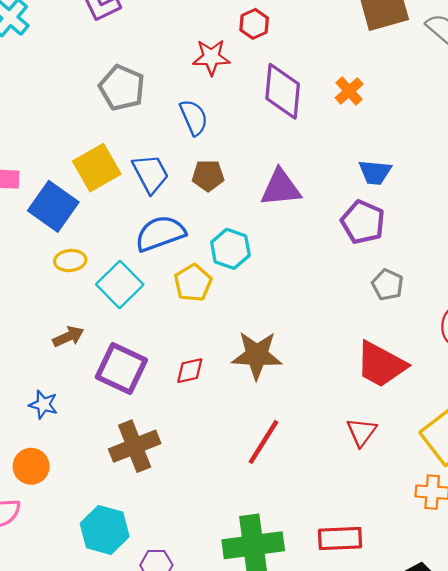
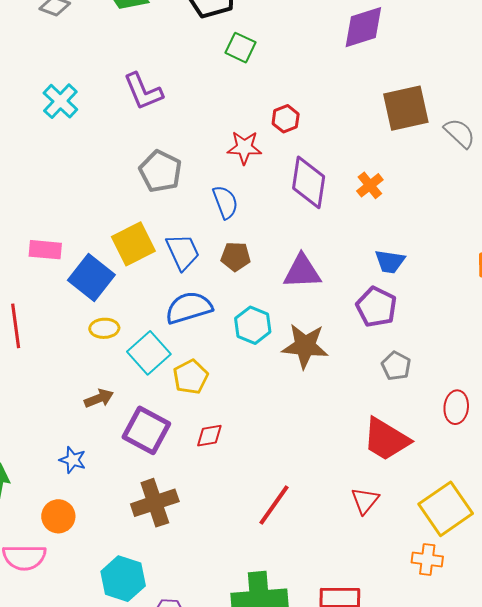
yellow pentagon: (193, 283) -> (191, 377), moved
brown star: (257, 355) -> (305, 346), moved

